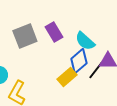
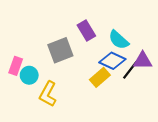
gray square: (25, 36) -> (60, 50), moved
blue diamond: (79, 61) -> (112, 61), turned 65

